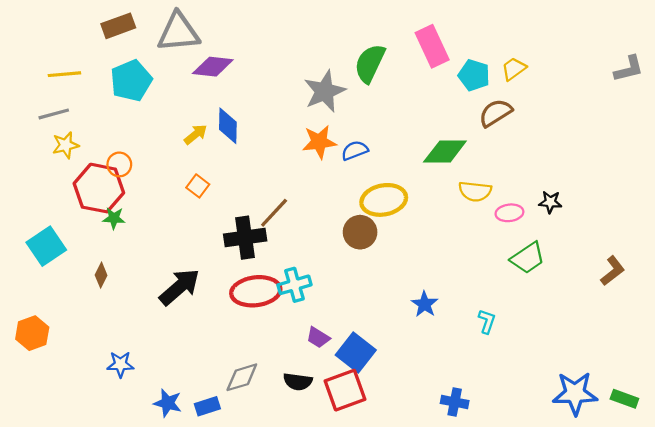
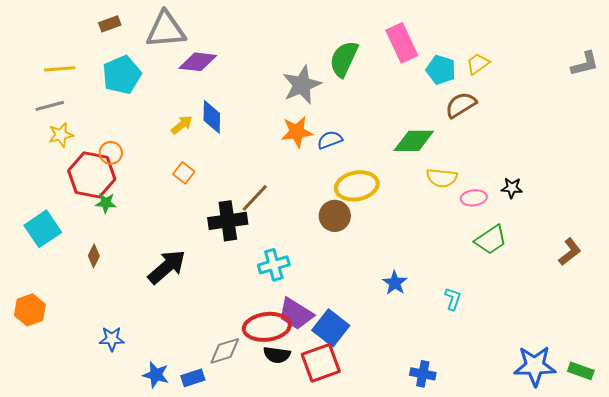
brown rectangle: (118, 26) -> (110, 24), size x0.7
red ellipse: (256, 291) -> (267, 327), moved
purple trapezoid: (318, 337) -> (296, 314), size x1.6

